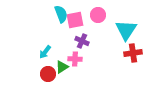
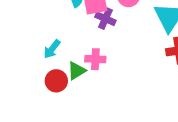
purple cross: (82, 41) -> (105, 19), moved

